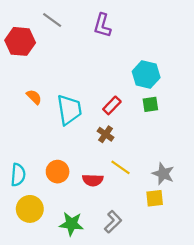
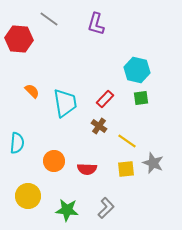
yellow line: (120, 167) -> (127, 141), moved
cyan semicircle: (18, 175) -> (17, 143), moved
yellow square: (155, 198) -> (126, 169), moved

